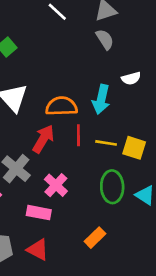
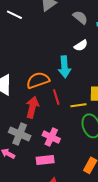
gray semicircle: (105, 39) -> (80, 17), moved
yellow line: (106, 143) -> (78, 105), moved

